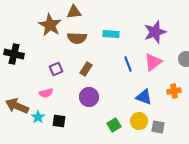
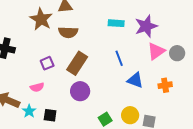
cyan rectangle: (111, 34) -> (116, 23), moved
pink triangle: (153, 62) -> (156, 51), moved
brown rectangle: (86, 69) -> (77, 63), size x1.6
blue triangle: (144, 97) -> (135, 80), moved

